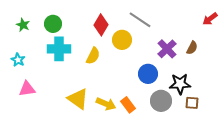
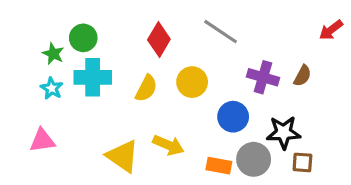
green star: (23, 25) -> (53, 54), moved
yellow circle: (122, 40) -> (192, 82), moved
purple cross: (167, 49) -> (263, 77), turned -30
cyan star: (18, 60) -> (52, 88), moved
yellow arrow: (106, 104) -> (168, 145), moved
orange rectangle: (128, 105) -> (219, 166), moved, turned -42

